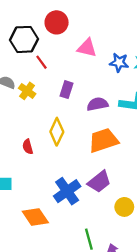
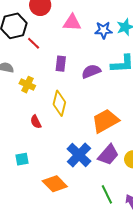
yellow cross: (27, 91) -> (27, 85), moved
orange trapezoid: (103, 140) -> (105, 121), moved
purple trapezoid: (99, 182) -> (108, 155), moved

